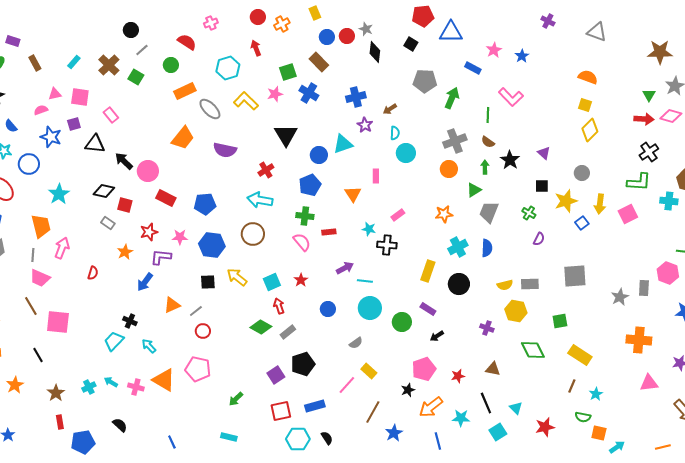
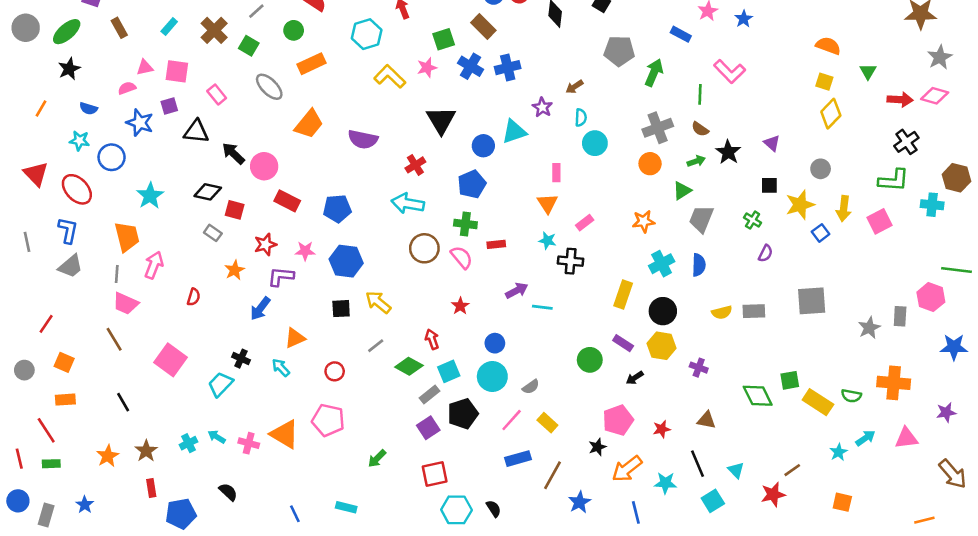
green triangle: (649, 95) -> (868, 71), moved
blue cross: (356, 97) -> (508, 68), moved
gray ellipse: (210, 109) -> (269, 87), moved
blue semicircle: (11, 126) -> (88, 109), turned -32
green arrow: (485, 167) -> (696, 161), turned 72
orange triangle: (353, 194) -> (547, 203), moved
brown circle: (253, 234) -> (424, 248), moved
cyan square: (272, 282) -> (449, 371), moved
cyan circle: (370, 308) -> (492, 377), moved
gray line: (196, 311) -> (376, 346), moved
yellow hexagon: (516, 311) -> (662, 346), moved
green square: (560, 321) -> (790, 380), moved
pink square: (58, 322) -> (171, 360), moved, turned 30
gray rectangle: (288, 332) -> (429, 394), moved
cyan arrow: (149, 346) -> (281, 368), moved
orange star: (15, 385) -> (108, 456), moved
pink line: (347, 385) -> (512, 420), moved
brown line: (572, 386) -> (792, 470), moved, turned 32
blue rectangle: (315, 406) -> (518, 459), moved
green semicircle: (583, 417) -> (851, 396), moved
cyan rectangle: (229, 437) -> (346, 507), moved
cyan arrow: (617, 447) -> (865, 438), moved

